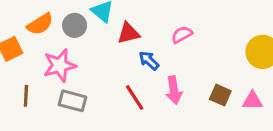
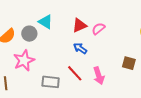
red triangle: (128, 33) -> (80, 25), moved
pink arrow: (174, 90) -> (99, 76), moved
gray rectangle: (72, 101) -> (51, 82), moved

